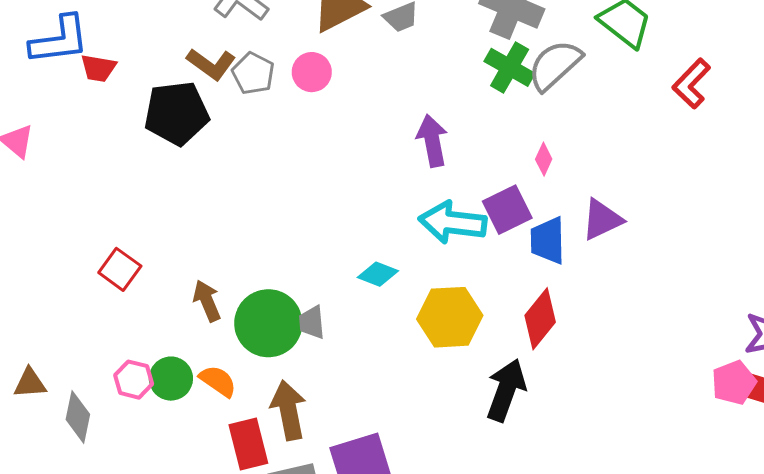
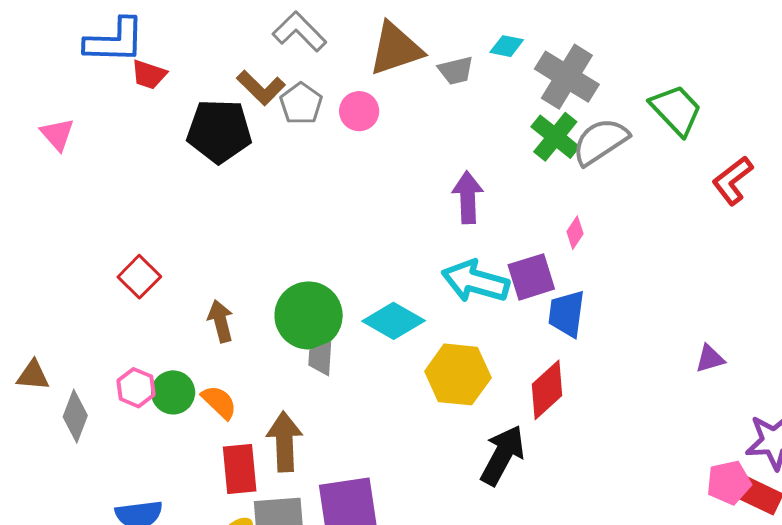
purple triangle: (602, 220) -> (710, 359), moved, size x0.7
cyan diamond: (378, 274) -> (394, 321), size x1.5
green circle: (268, 323) -> (309, 315), moved

